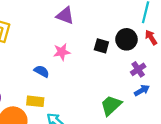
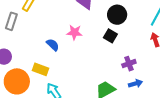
black circle: (126, 39) -> (117, 15), moved
purple cross: (138, 69) -> (129, 64), moved

